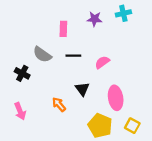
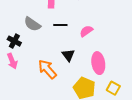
orange arrow: (59, 104) -> (47, 69), size x1.5
pink arrow: (20, 111) -> (12, 61), moved

